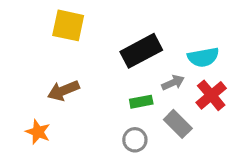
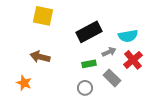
brown arrow: (63, 91) -> (40, 57), turned 36

